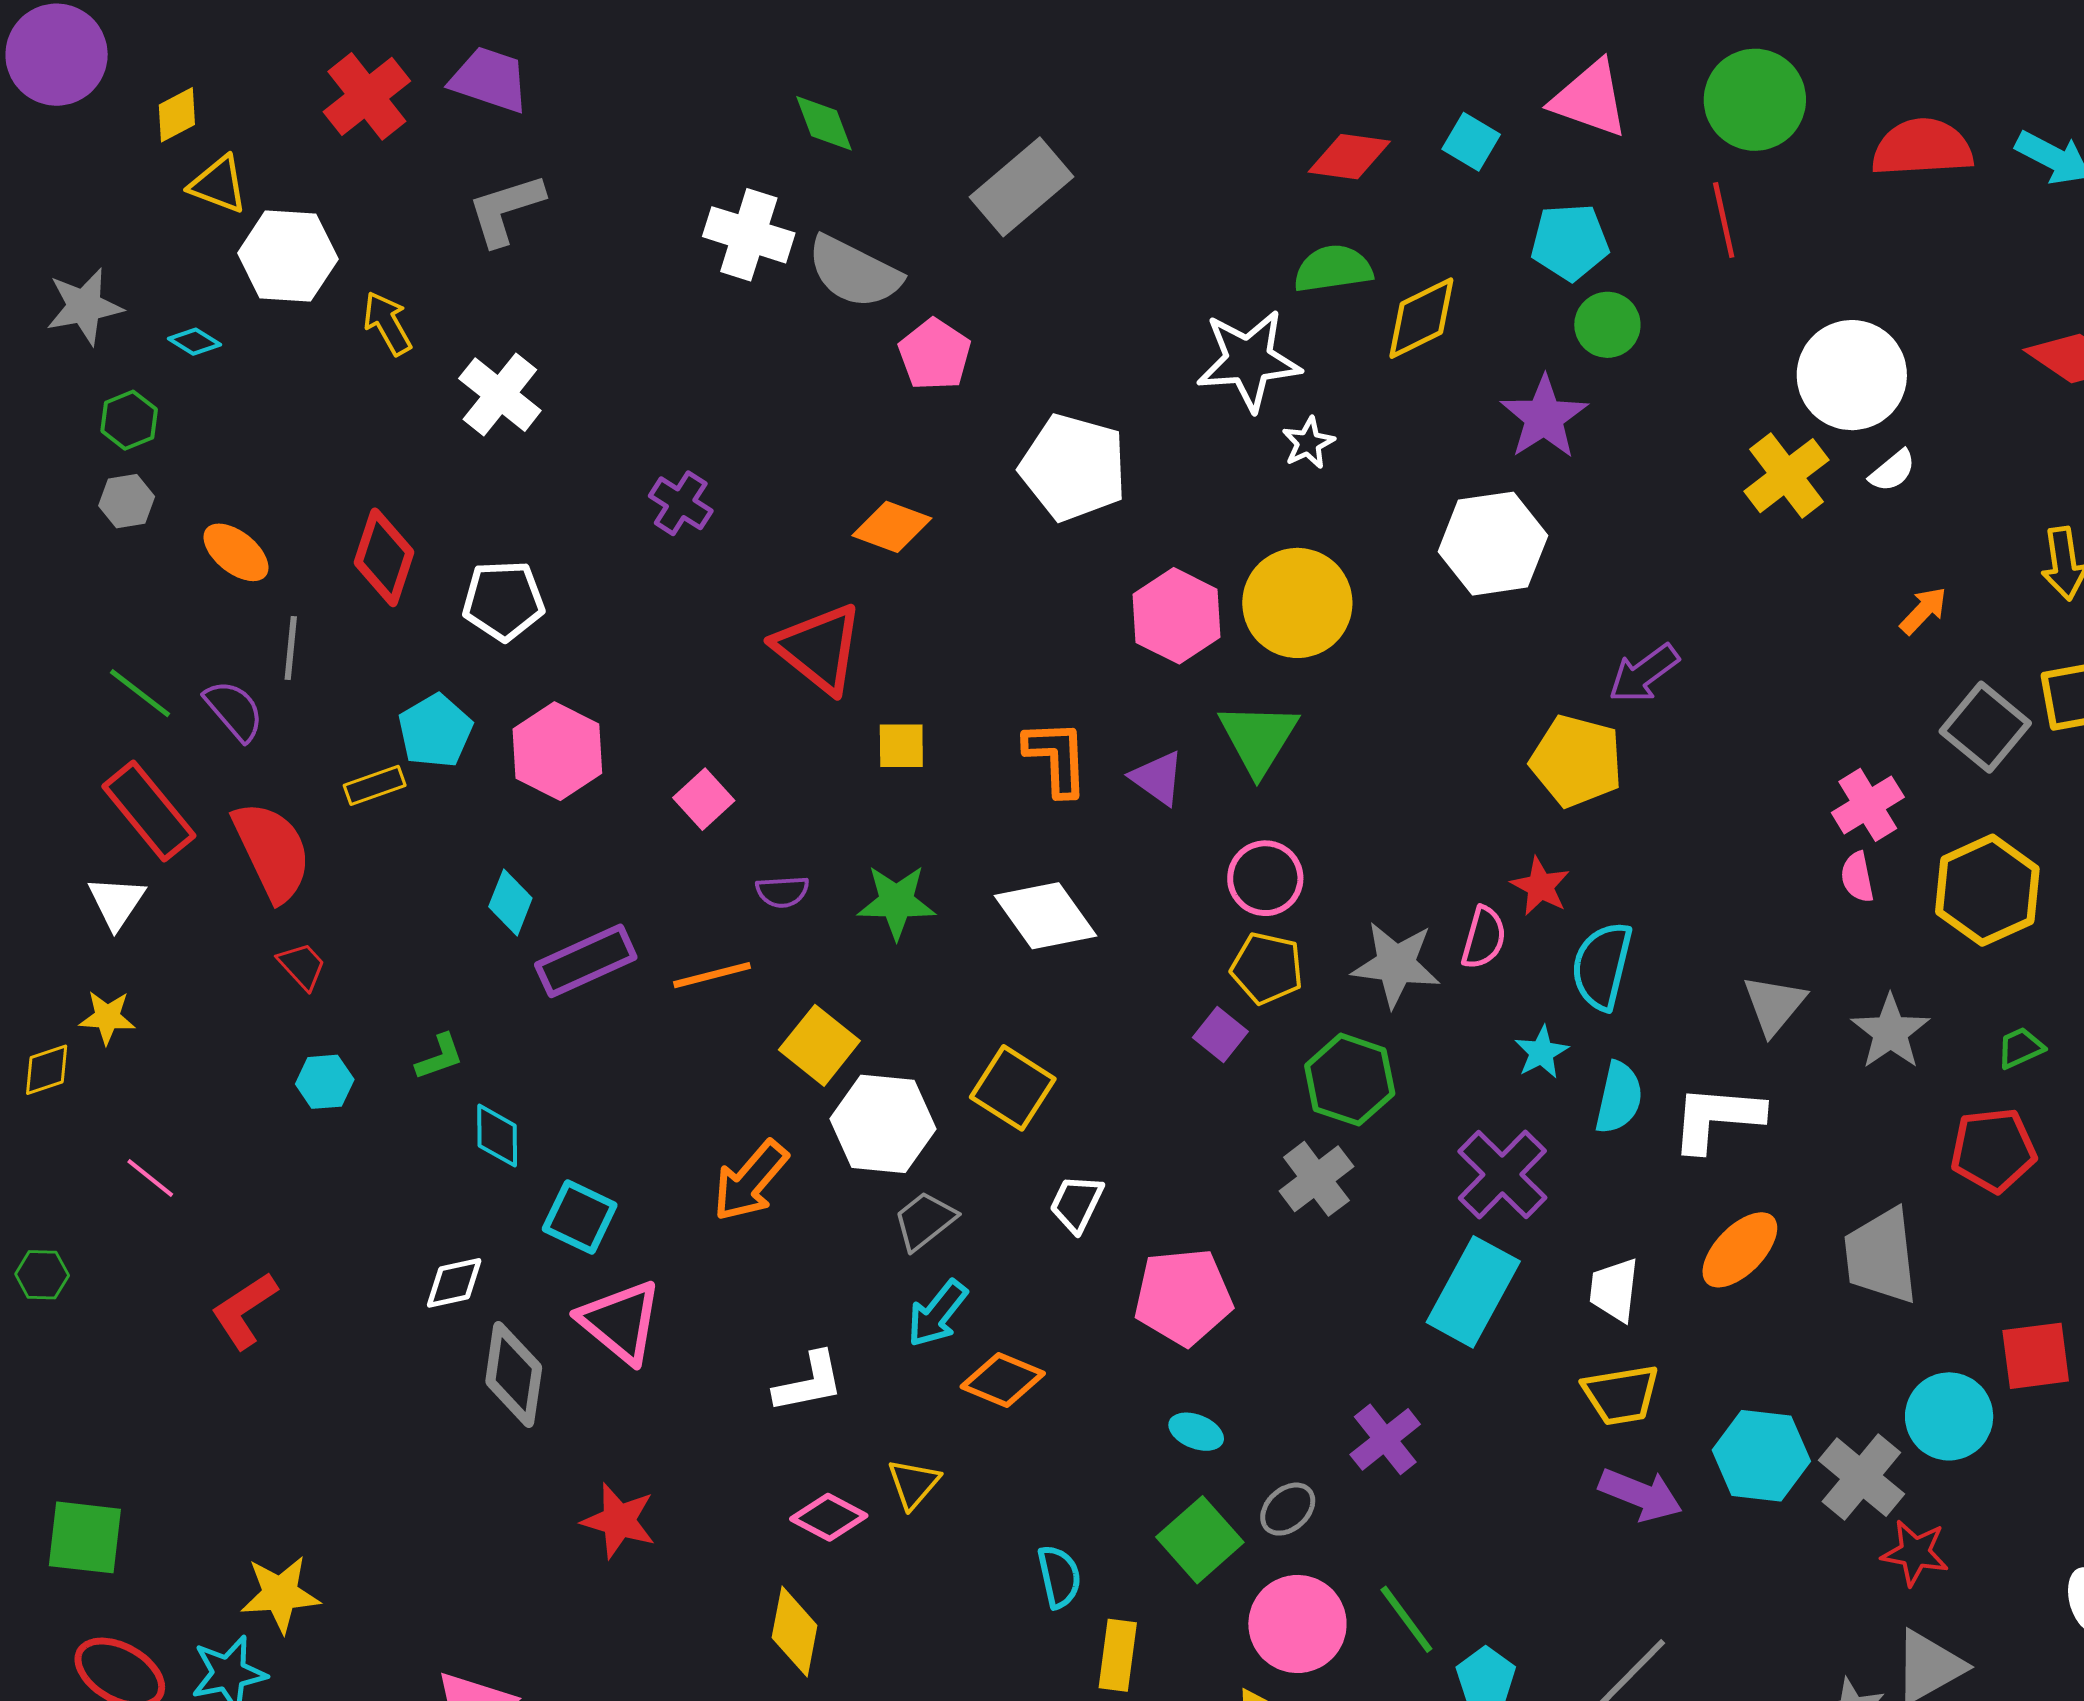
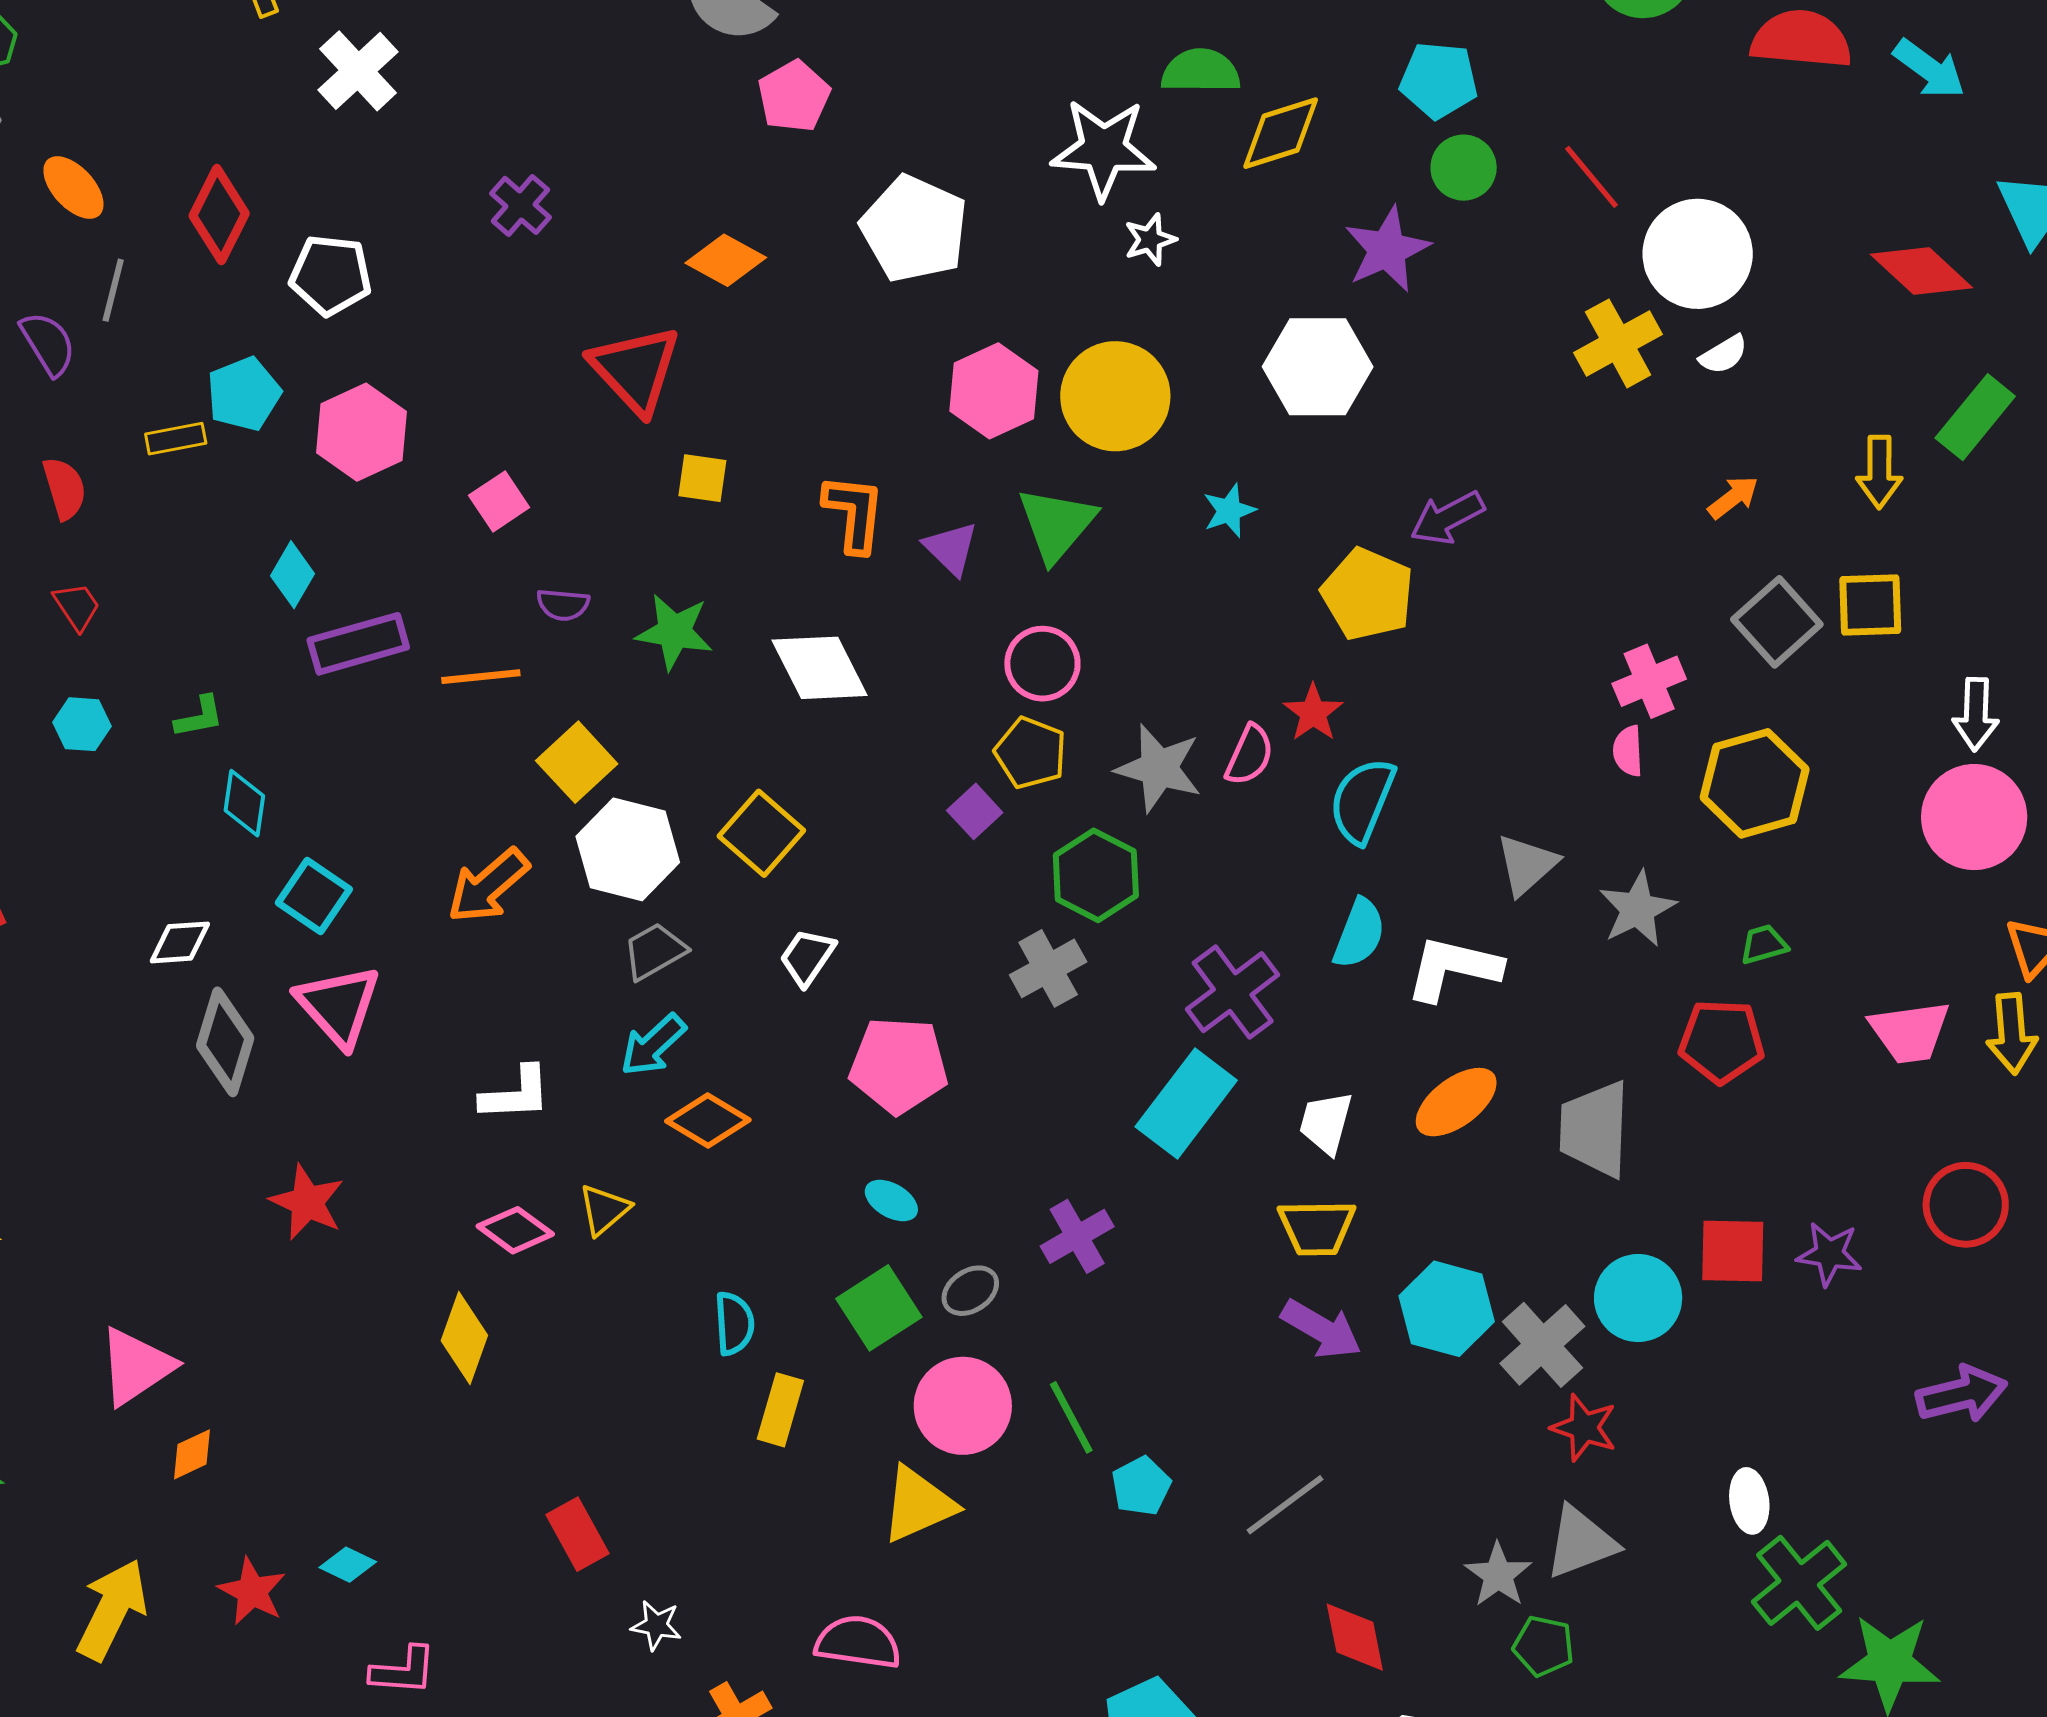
red line: (1724, 220) -> (1592, 177), moved, turned -36
red semicircle: (272, 851) -> (64, 488), size x0.6
cyan star: (1542, 1052) -> (1229, 511), moved

